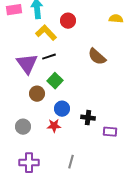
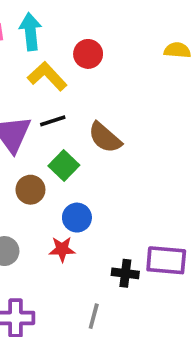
brown semicircle: (97, 57) -> (105, 138), moved
black cross: (88, 118) -> (125, 273), moved
purple rectangle: (110, 132) -> (166, 260), size x1.5

